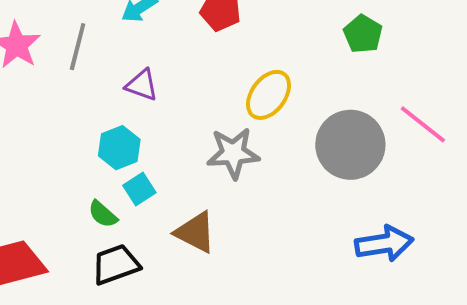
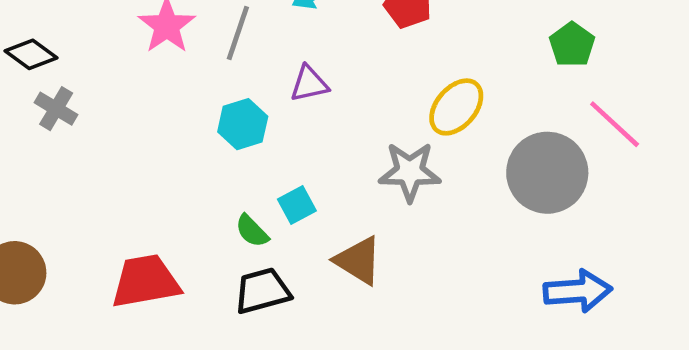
purple triangle: (142, 85) -> (309, 84), turned -36
pink line: (423, 124) -> (615, 124), moved
cyan hexagon: (119, 148) -> (243, 124), moved

